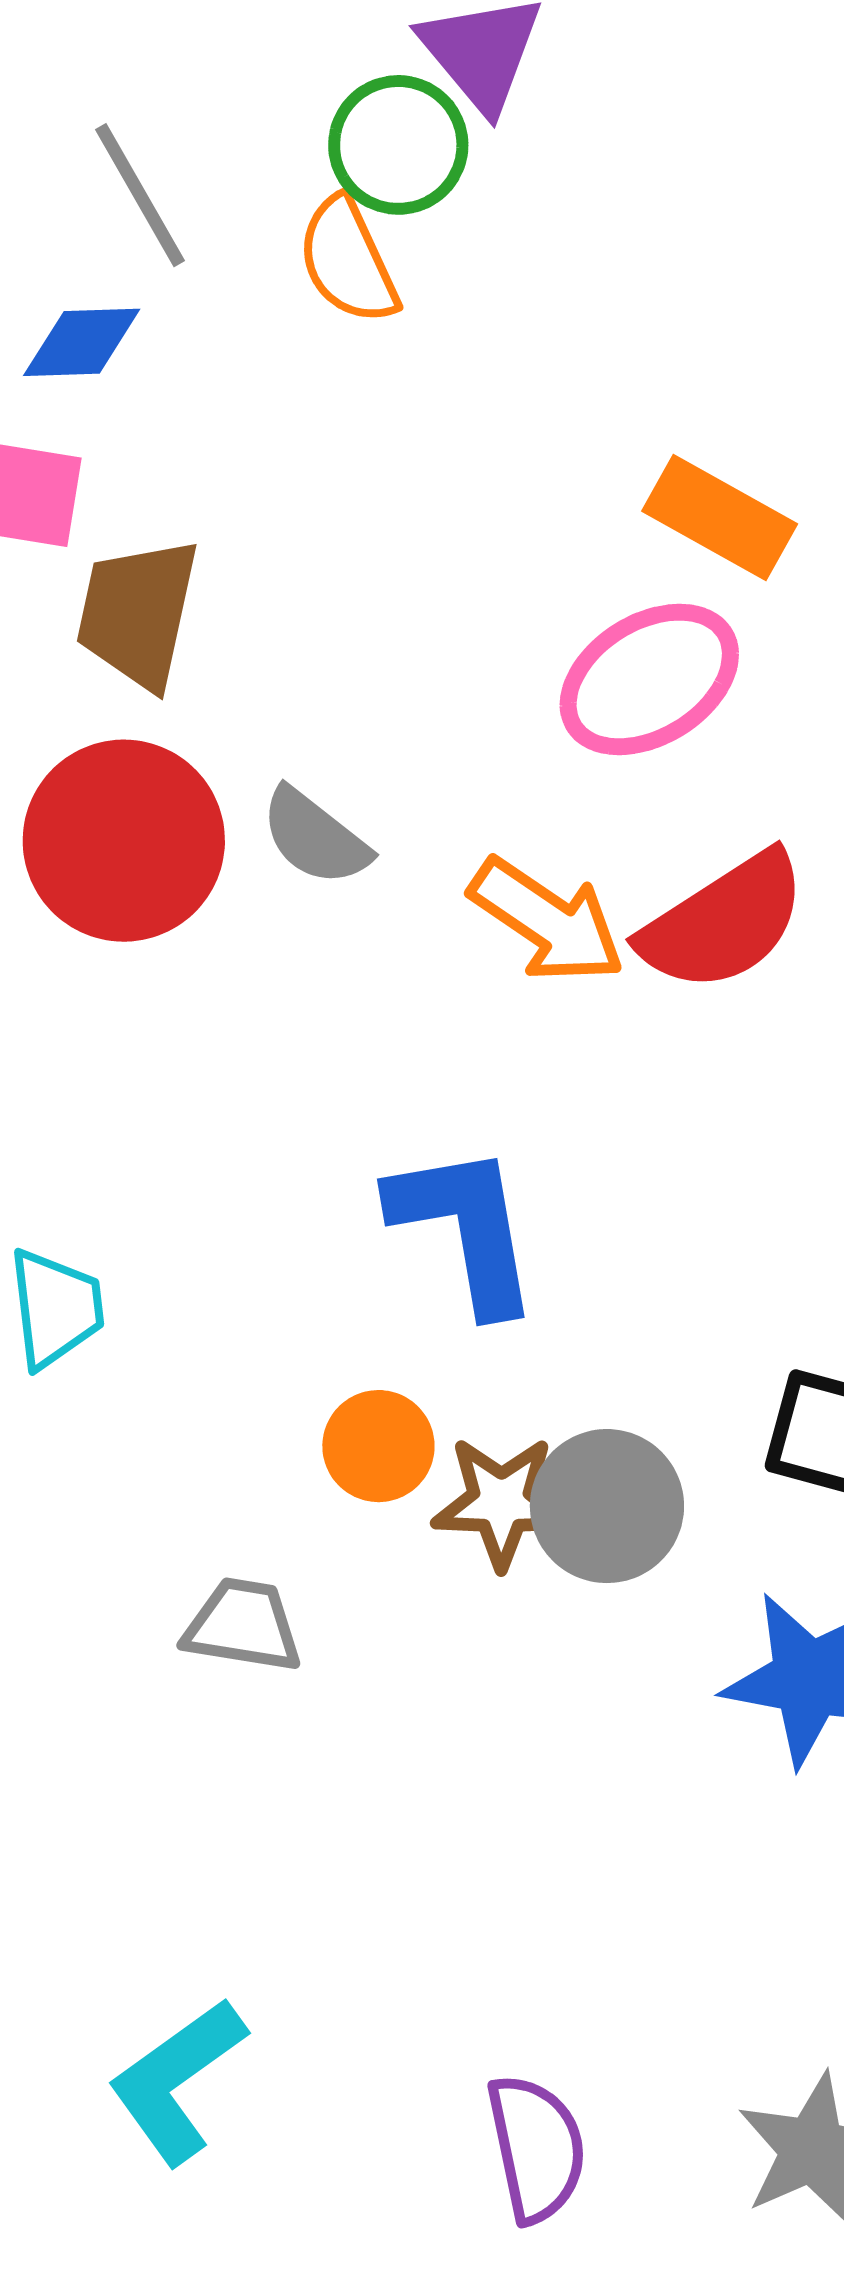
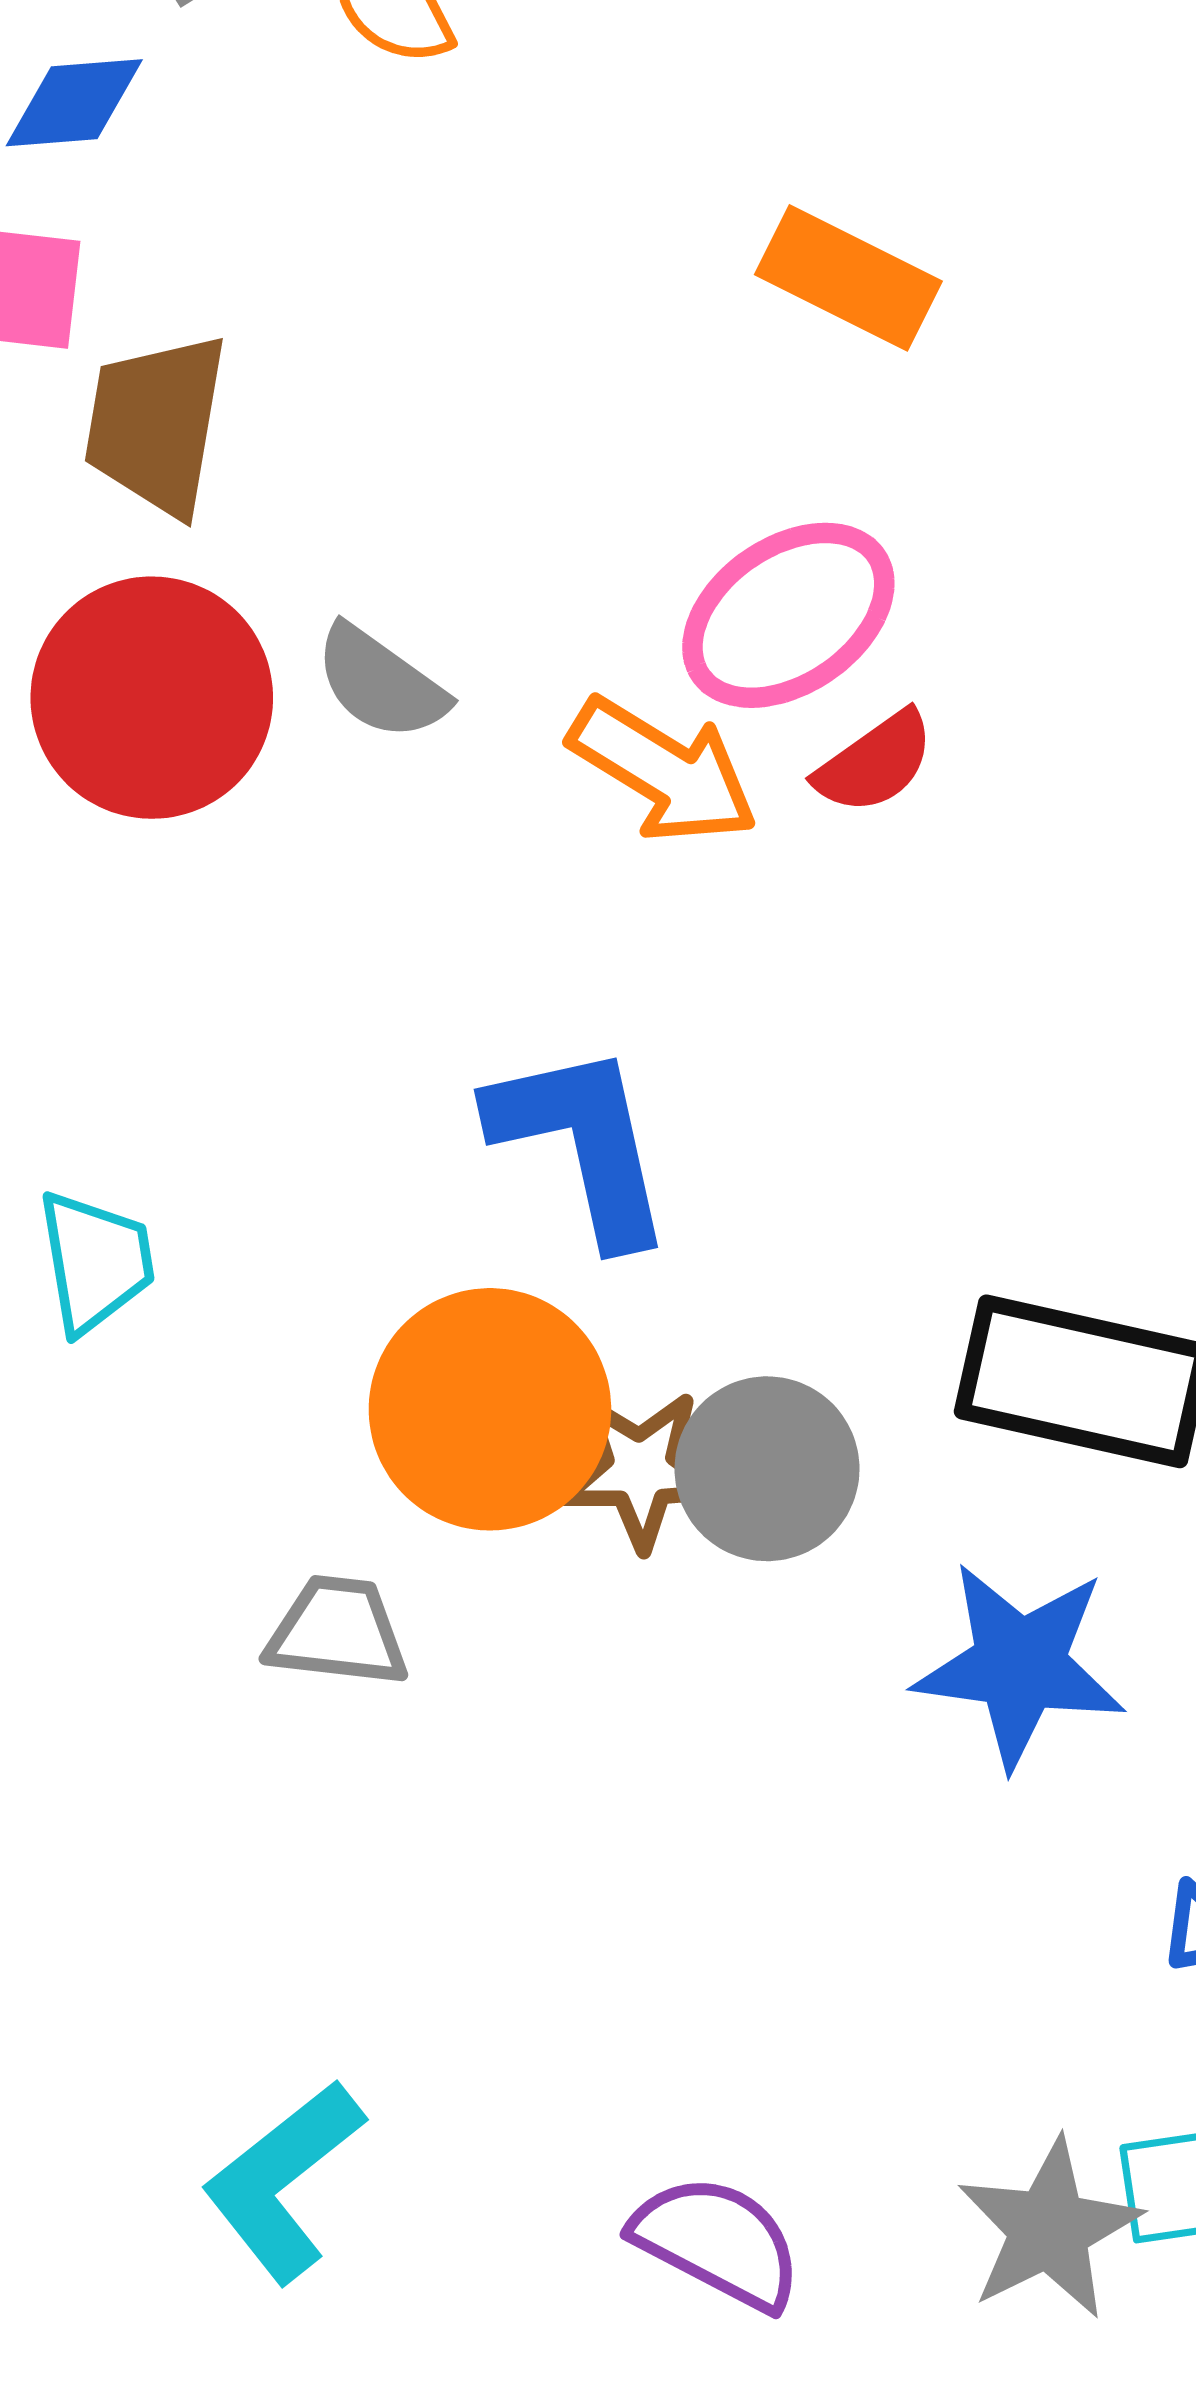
pink ellipse: (649, 679) -> (788, 615), moved
red semicircle: (724, 922) -> (875, 763), size x0.6
orange circle: (378, 1446) -> (490, 1409), size x1.8
purple semicircle: (536, 2148) -> (717, 2242), turned -48

